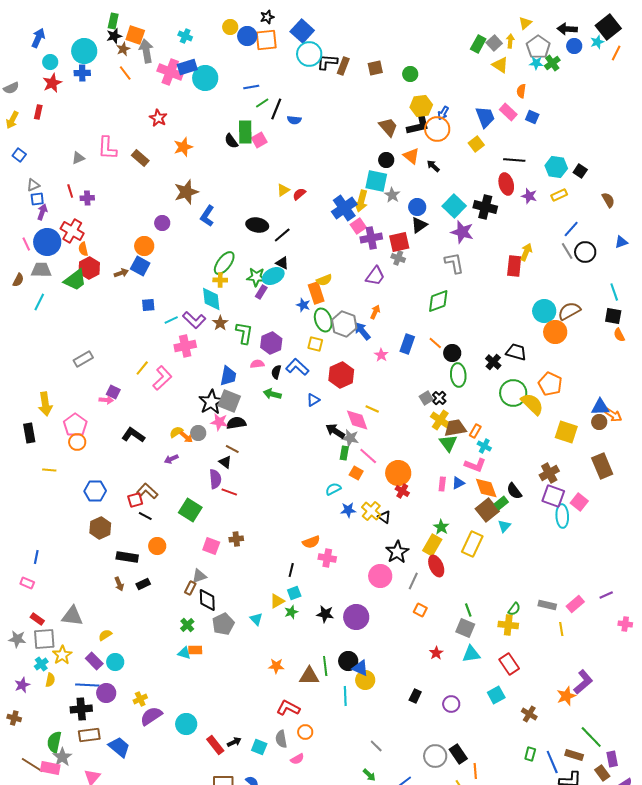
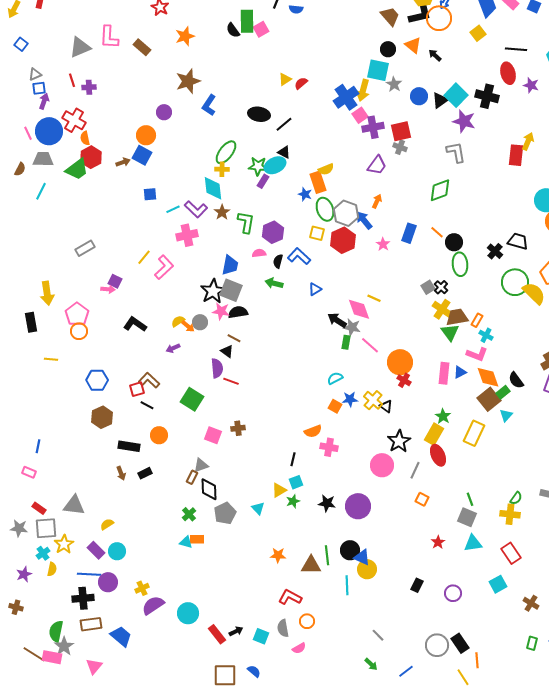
gray triangle: (78, 158) -> (80, 47), size x1.6
black triangle: (419, 225) -> (440, 100), moved
red hexagon: (341, 375) -> (343, 240), moved
orange square: (356, 473) -> (335, 406), moved
pink rectangle: (442, 484) -> (444, 373), size x1.5

